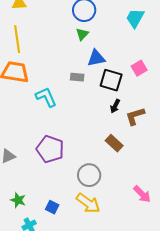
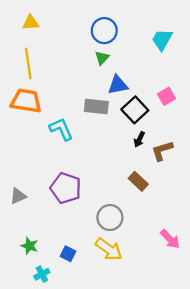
gray rectangle: (77, 77) -> (96, 106), size x1.5
black square: (111, 80) -> (135, 110), turned 30

